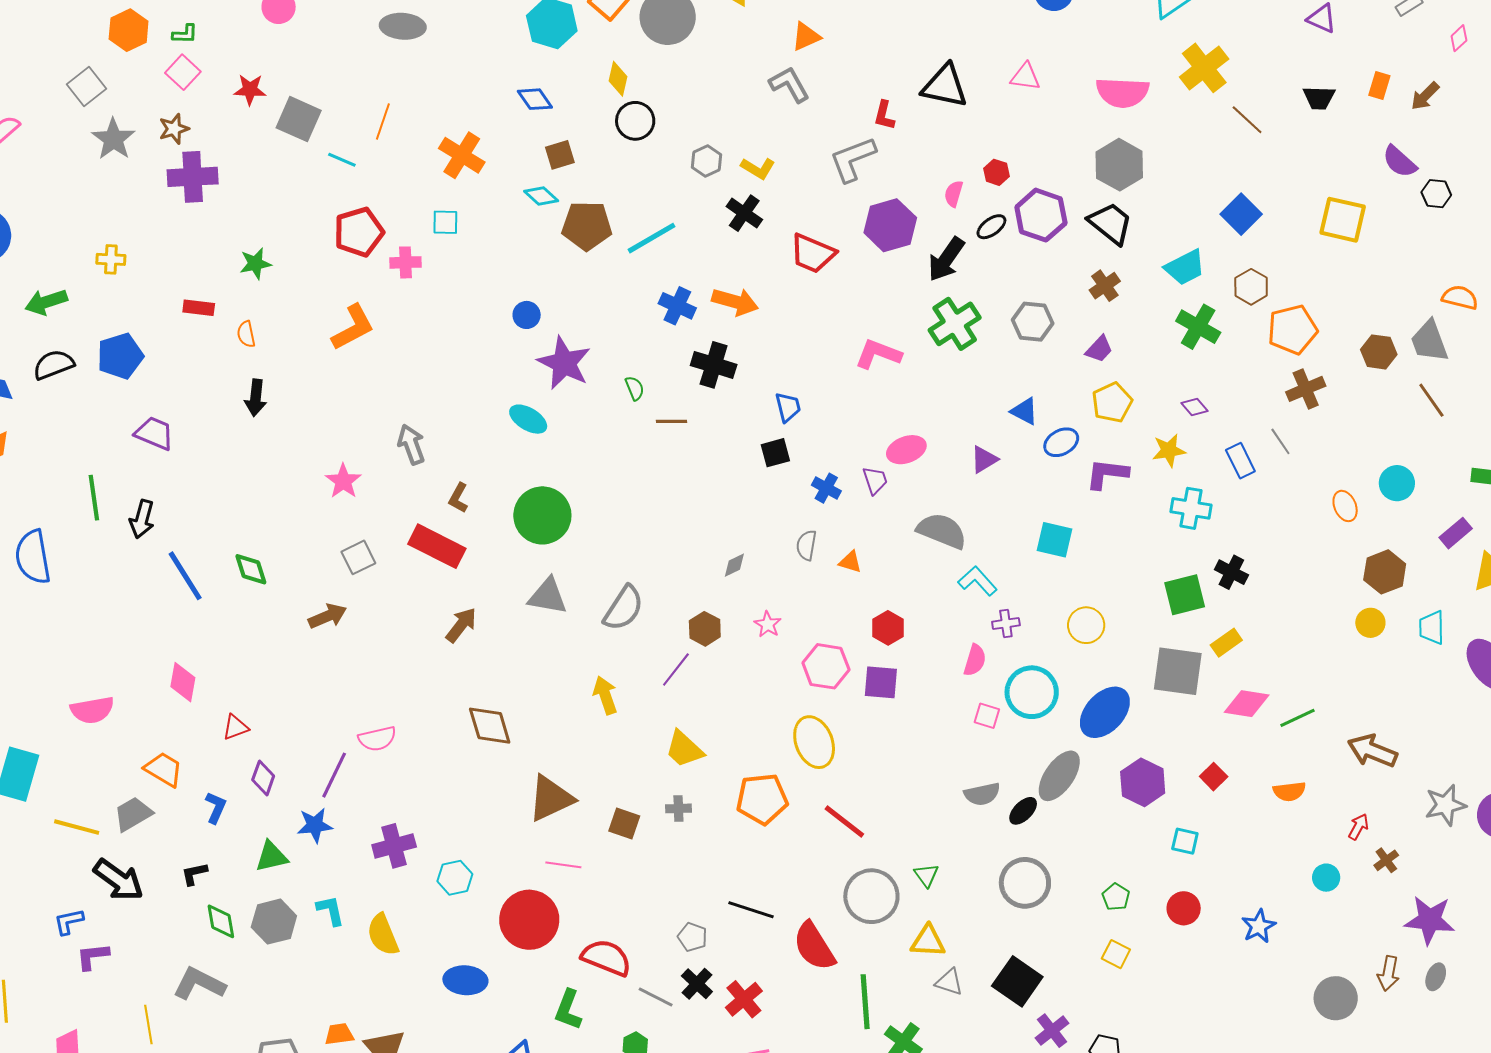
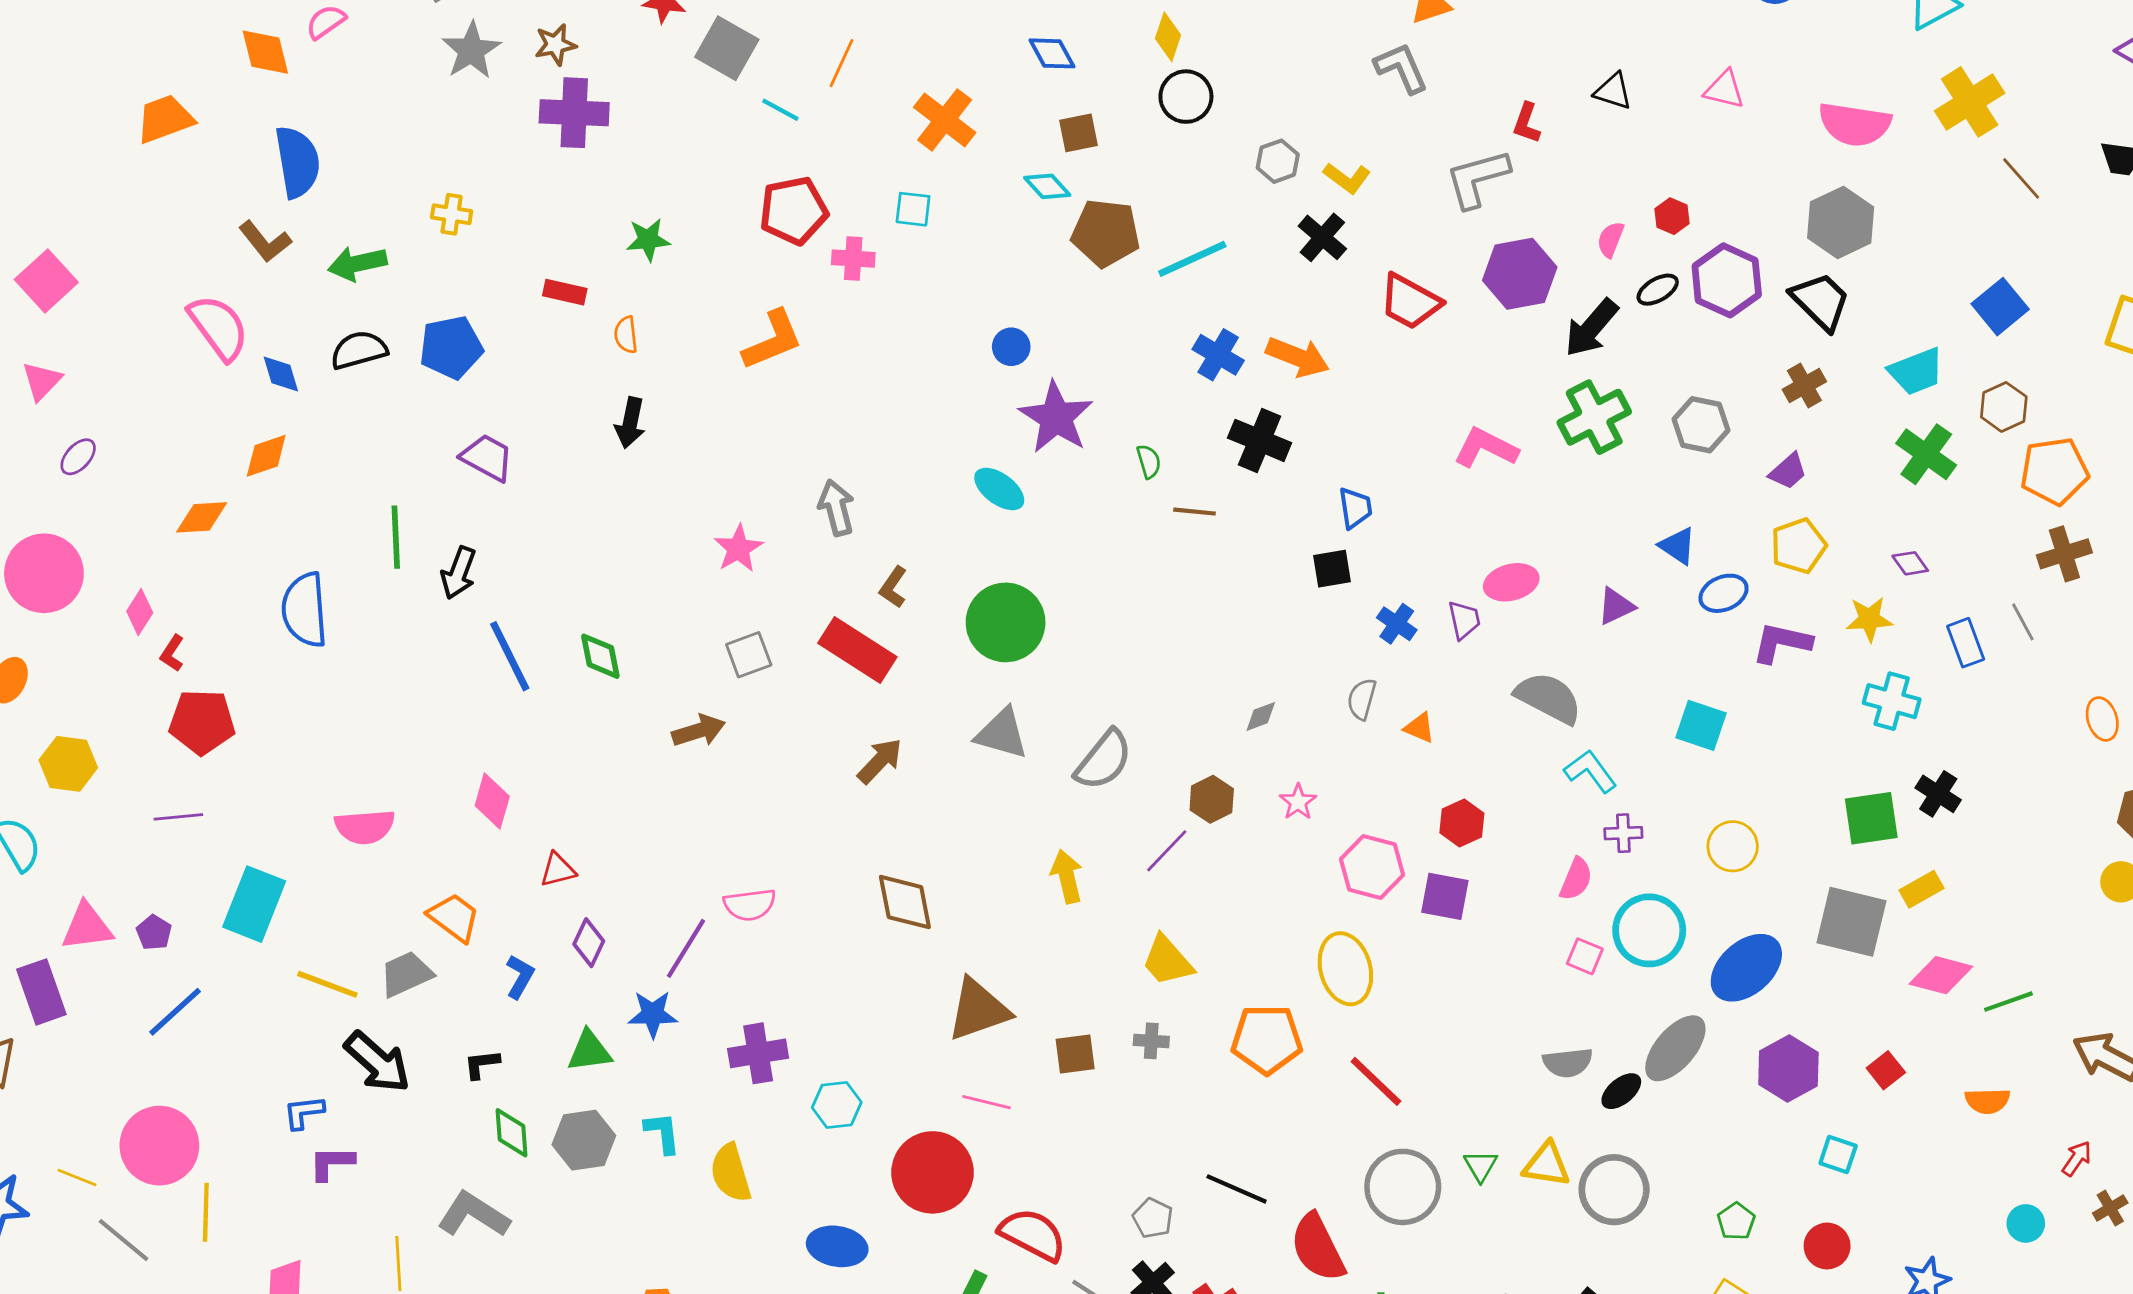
black triangle: (945, 86) -> (1613, 91), size x0.6
brown square: (624, 823) -> (1075, 1054), turned -32
yellow triangle: (928, 941) -> (1547, 1165), moved

